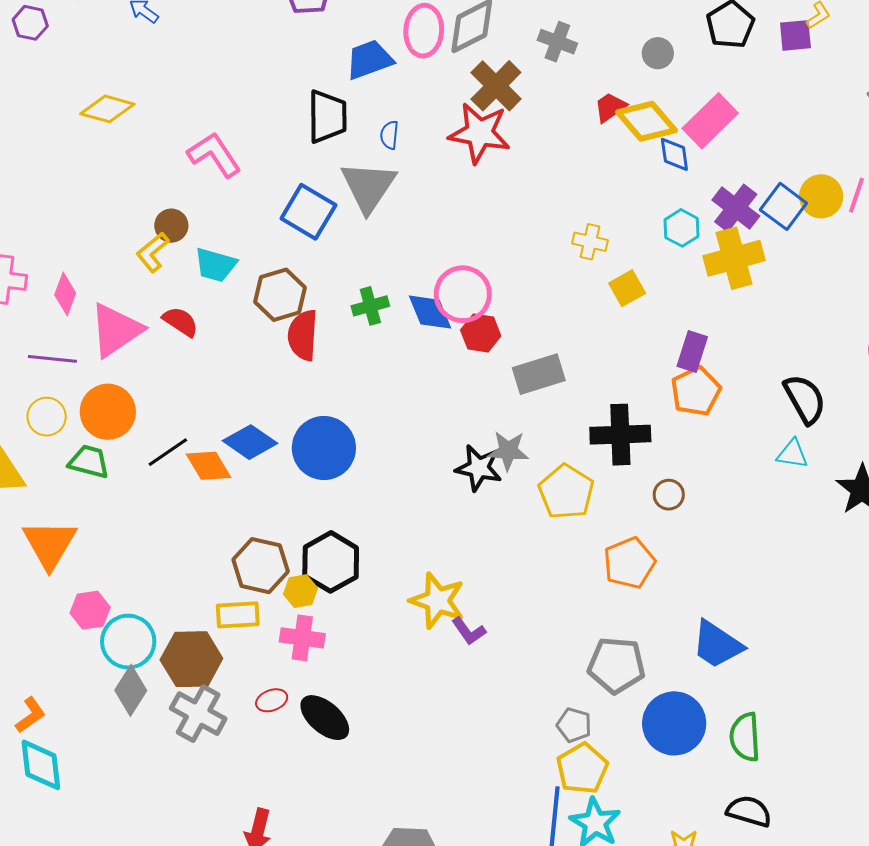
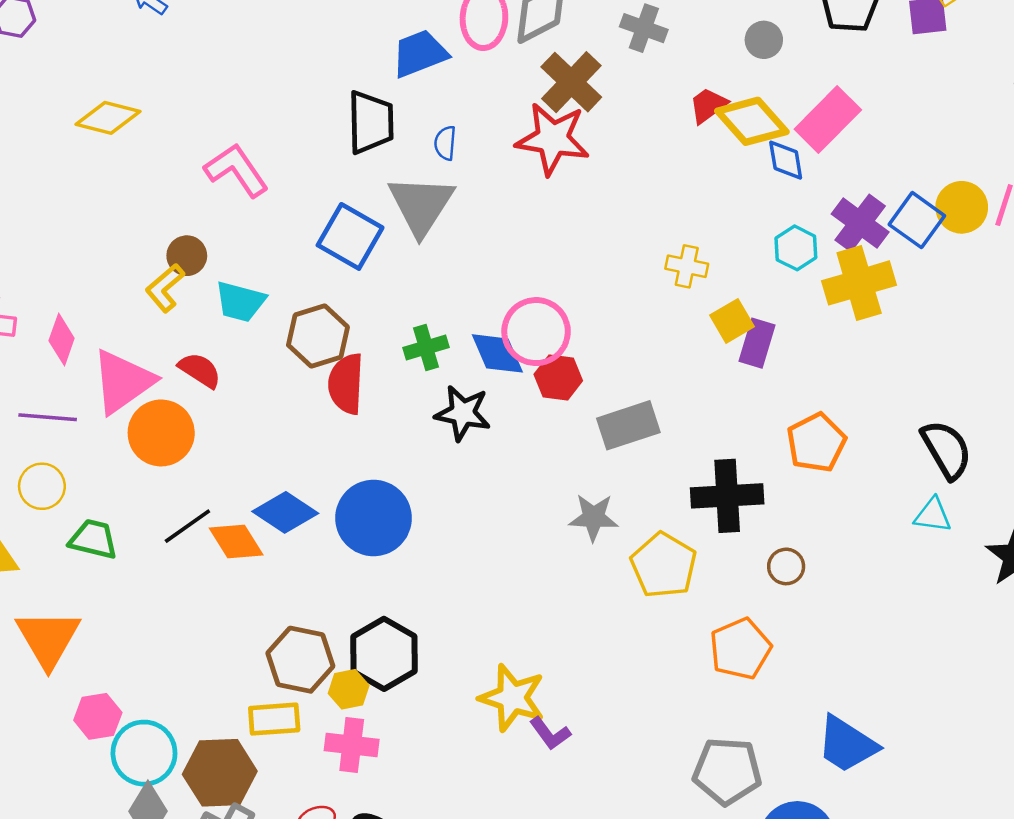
purple rectangle: (692, 351) -> (757, 343), moved
orange circle: (108, 412) -> (161, 433), moved
black star: (479, 468) -> (463, 413), moved

